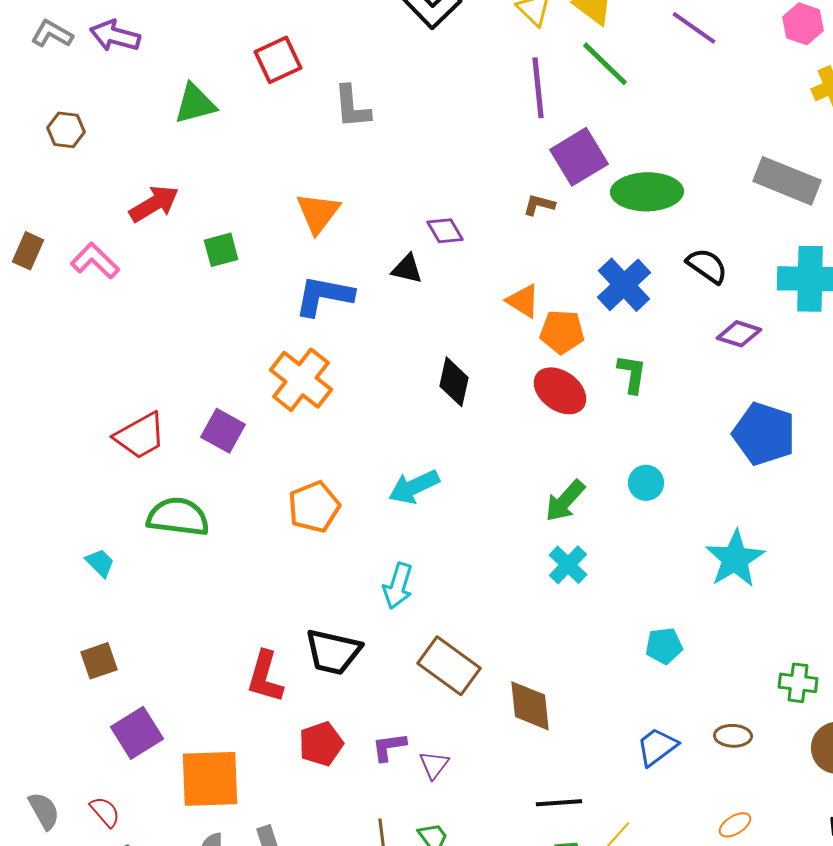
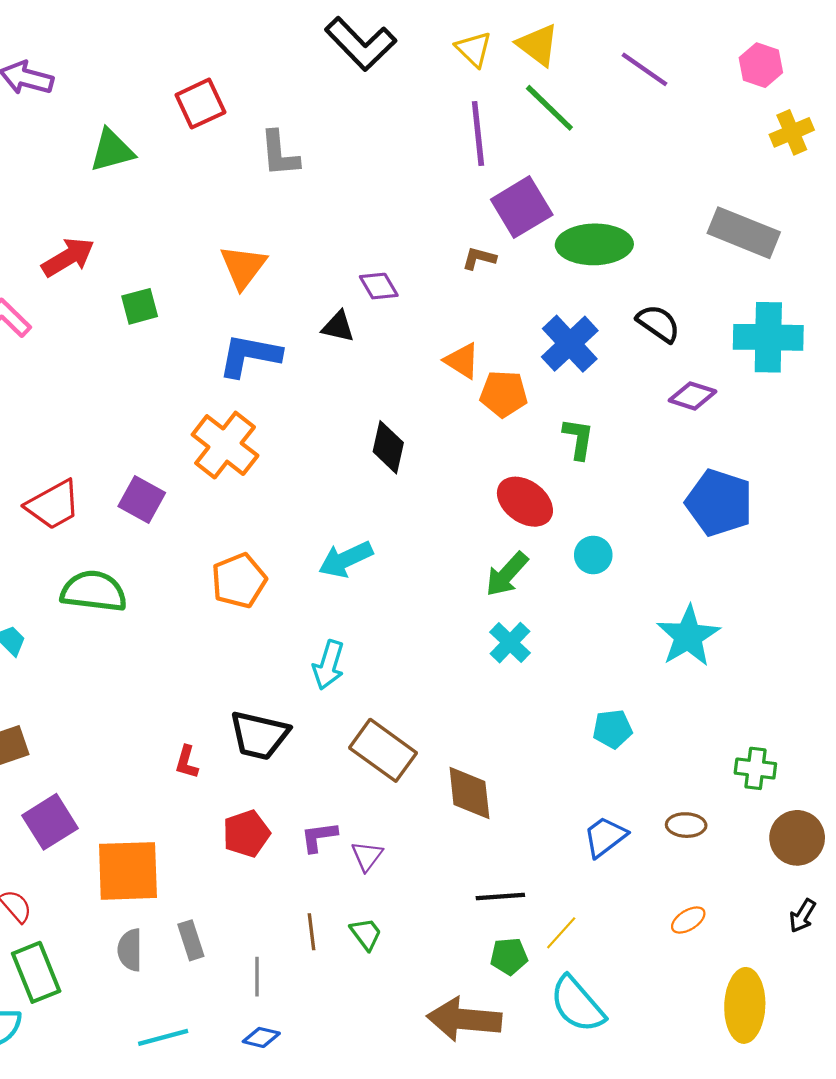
red ellipse: (560, 391) -> (525, 502), moved
red L-shape: (265, 677) -> (187, 762), size x0.6

